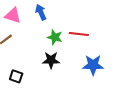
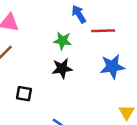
blue arrow: (41, 12) -> (79, 14), moved
red line: (79, 34) -> (103, 31), moved

